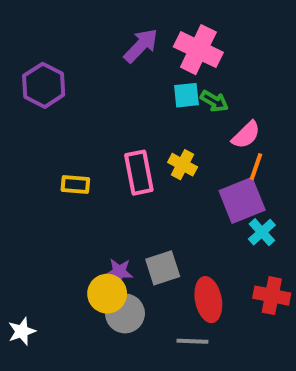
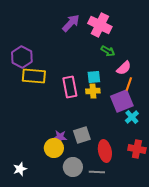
purple hexagon: (44, 85) -> (22, 57), moved
cyan square: (186, 95) -> (94, 77), moved
yellow cross: (183, 165) -> (93, 91), moved, turned -32
yellow rectangle: (75, 185) -> (34, 76), moved, size x1.6
gray circle: (125, 313) -> (73, 167), moved
white star: (22, 331) -> (20, 169), moved

